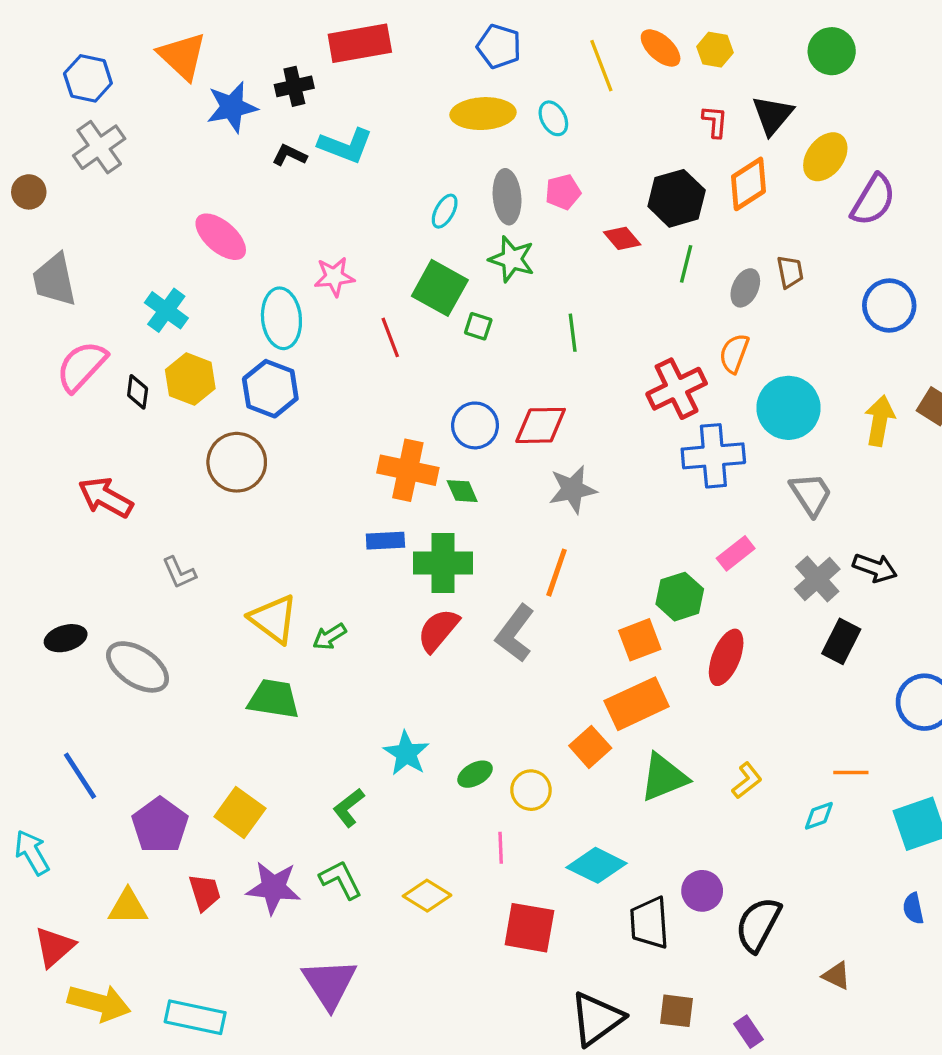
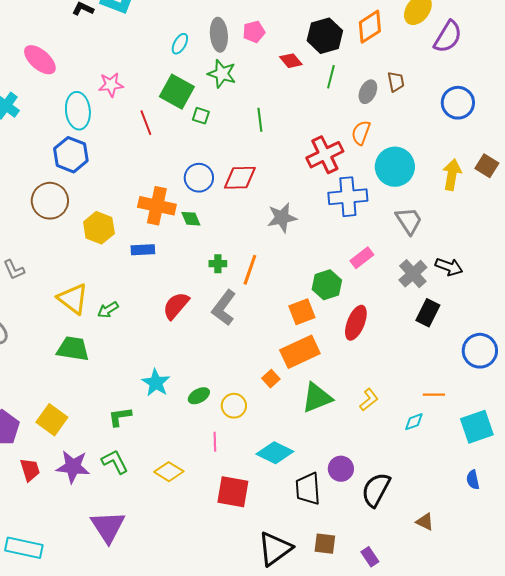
yellow hexagon: (190, 379) -> (99, 228), moved
gray star: (573, 489) -> (282, 218), moved
green cross: (443, 563) -> (218, 264), moved, size x0.5
orange square: (590, 747) -> (271, 379), size x0.7
green L-shape: (349, 808) -> (120, 417), turned 30

